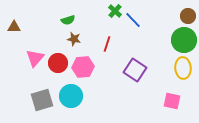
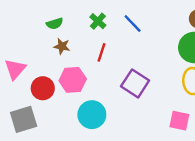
green cross: (115, 11) -> (98, 21), moved
red circle: (58, 63) -> (43, 88), moved
cyan circle: (71, 96) -> (92, 115), moved

